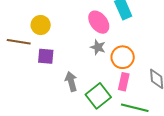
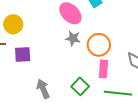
gray arrow: (71, 81) -> (43, 89), moved
green square: (98, 96) -> (80, 86), size x0.7

